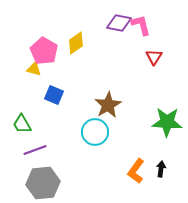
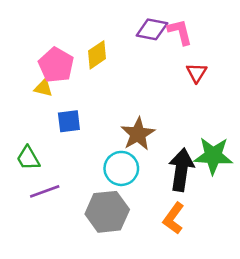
blue square: (54, 95) -> (69, 121), turned -30
black arrow: (161, 169) -> (181, 170), moved, size x2.0
gray hexagon: (43, 183) -> (107, 212), moved

